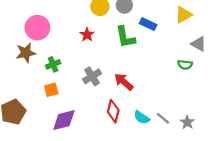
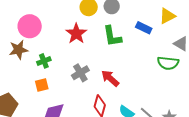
blue rectangle: (148, 24) -> (144, 28), moved
red star: (87, 35) -> (76, 34), size x1.5
green semicircle: (185, 65) -> (168, 63), size x1.5

